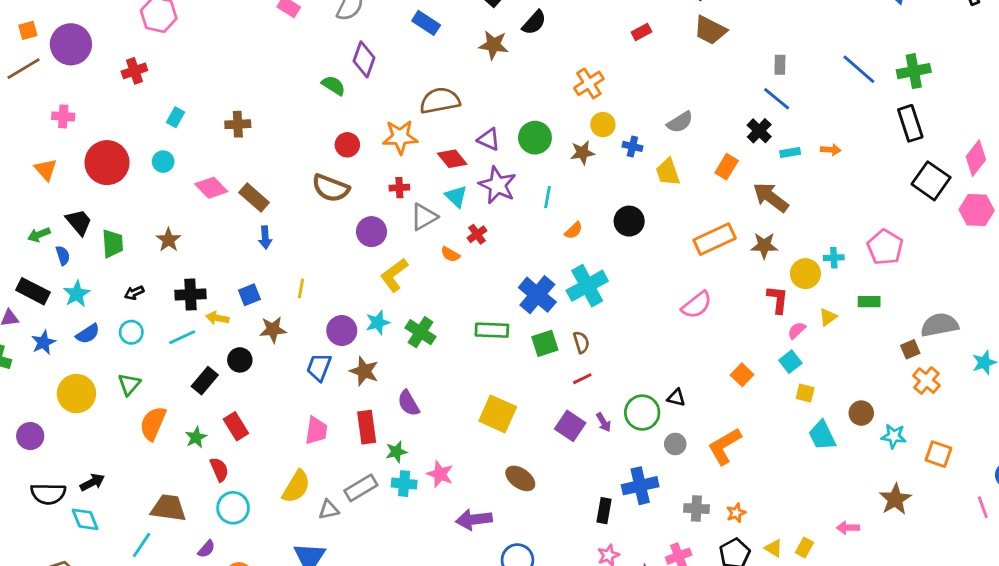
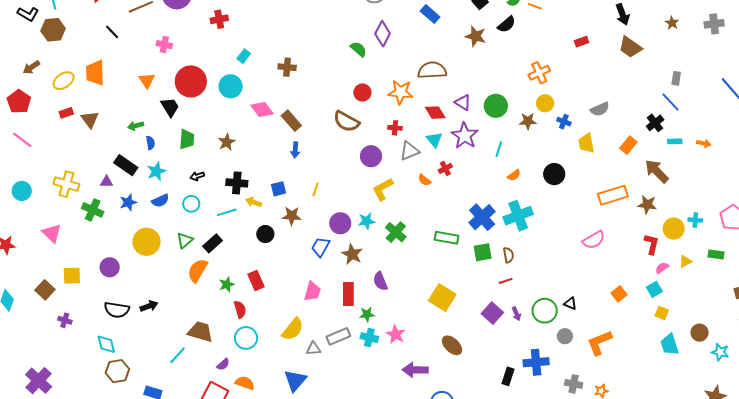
cyan circle: (163, 162) -> (231, 86), size x1.5
black trapezoid: (79, 222) -> (170, 107), moved
black rectangle: (205, 381) -> (213, 243), moved
cyan diamond: (85, 519) -> (106, 344), moved

